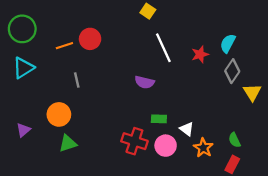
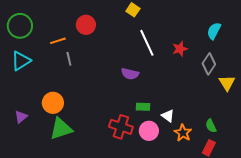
red circle: (90, 39) -> (86, 25), moved
cyan semicircle: (228, 43) -> (214, 31), moved
gray line: (77, 80) -> (69, 59), moved
green triangle: (68, 143) -> (61, 129), size x1.4

